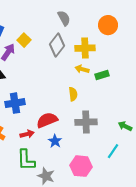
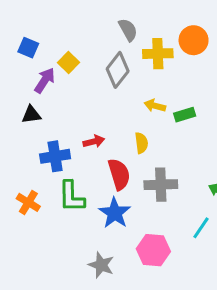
yellow cross: (85, 48) -> (158, 54), moved
red semicircle: (47, 120) -> (119, 174), moved, turned 95
red arrow: (27, 134) -> (94, 141), moved
blue star: (55, 141) -> (115, 213), size x1.5
green L-shape: (26, 160) -> (71, 197), moved

